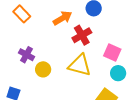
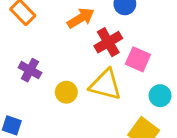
pink square: (112, 52) -> (138, 59), moved
yellow circle: (43, 69) -> (66, 92), moved

